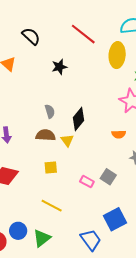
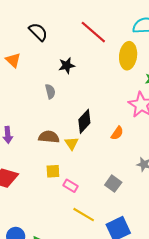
gray semicircle: (50, 111) -> (50, 91), moved
orange semicircle: (119, 134) -> (117, 133), moved, turned -56
pink rectangle: (87, 182) -> (71, 186), moved
yellow line: (52, 206) -> (84, 215), moved

